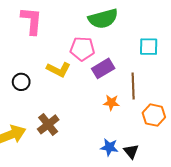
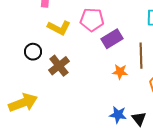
yellow L-shape: (58, 69) -> (59, 28), moved
brown cross: (48, 124) -> (59, 66), moved

